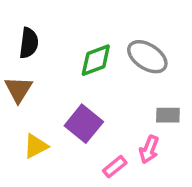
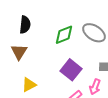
purple square: (84, 124) -> (71, 70), moved

